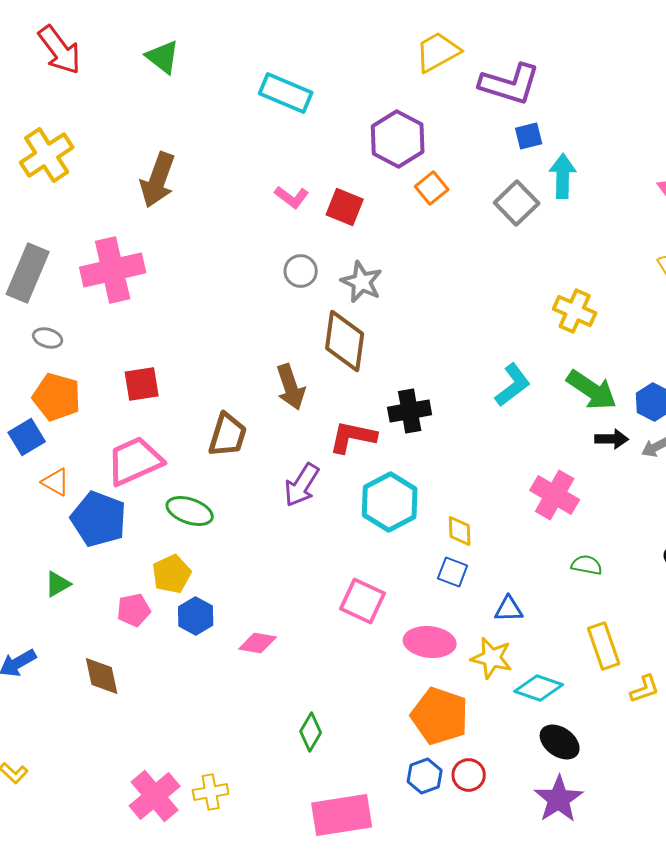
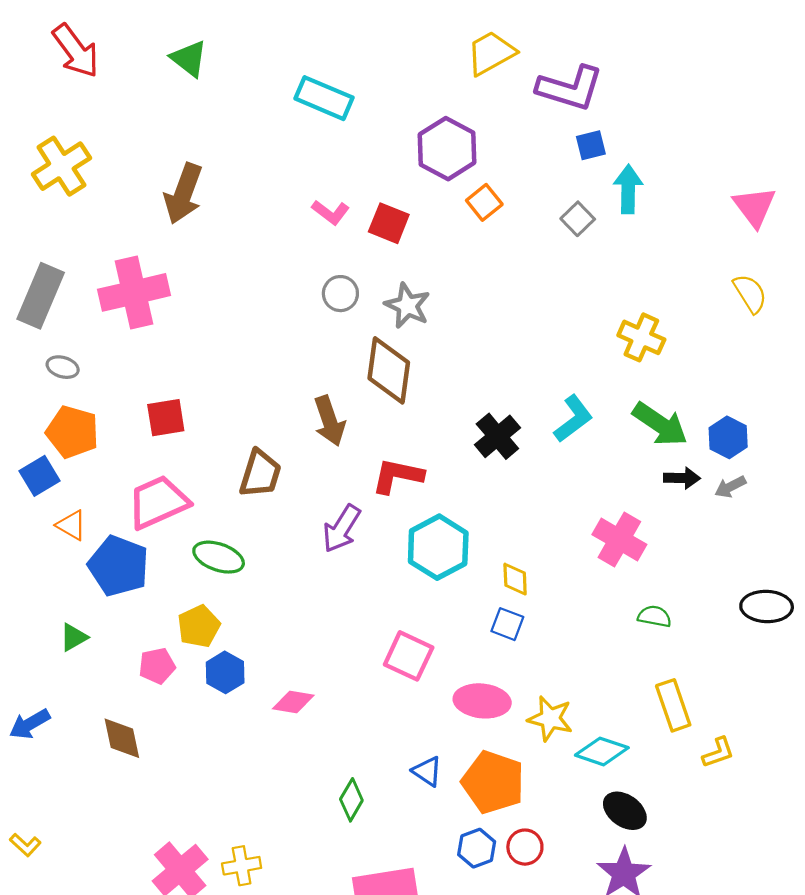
gray square: (517, 203) -> (578, 219), size x0.7
black cross: (410, 411) -> (497, 436), moved, turned -30
blue triangle: (509, 609) -> (427, 771), moved, turned 36

